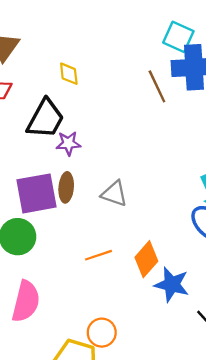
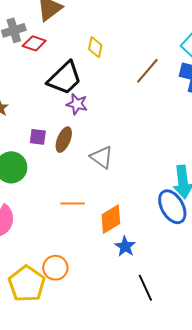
brown line: (157, 86) -> (147, 71), moved, turned 48
purple square: (36, 193) -> (38, 137), size x0.5
blue star: (172, 285) -> (125, 246), size x0.7

